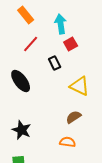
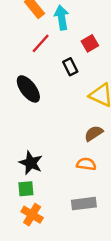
cyan arrow: (61, 24) -> (62, 18), moved
black star: (22, 130) -> (31, 163), moved

